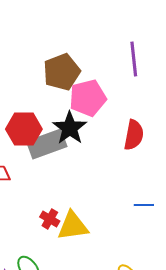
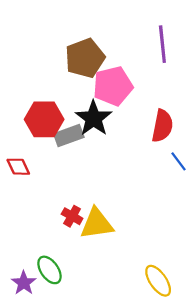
gray rectangle: (47, 144) -> (69, 136), size x0.7
blue line: (144, 205) -> (179, 161), moved, turned 54

